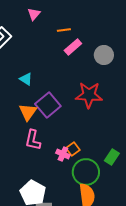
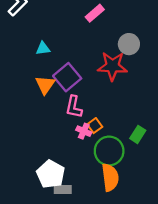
gray circle: (104, 55) -> (129, 44), moved
cyan triangle: (26, 79) -> (43, 48), turned -40
pink L-shape: (33, 140) -> (74, 107), moved

